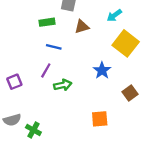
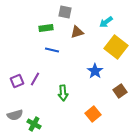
purple line: (46, 70) -> (35, 79), moved
green arrow: (63, 85) -> (63, 93), moved, turned 98
orange square: (100, 119) -> (93, 114), turned -35

